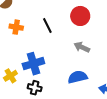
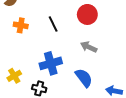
blue cross: (33, 64) -> (51, 63), moved
blue semicircle: (78, 77) -> (84, 78), turned 66

